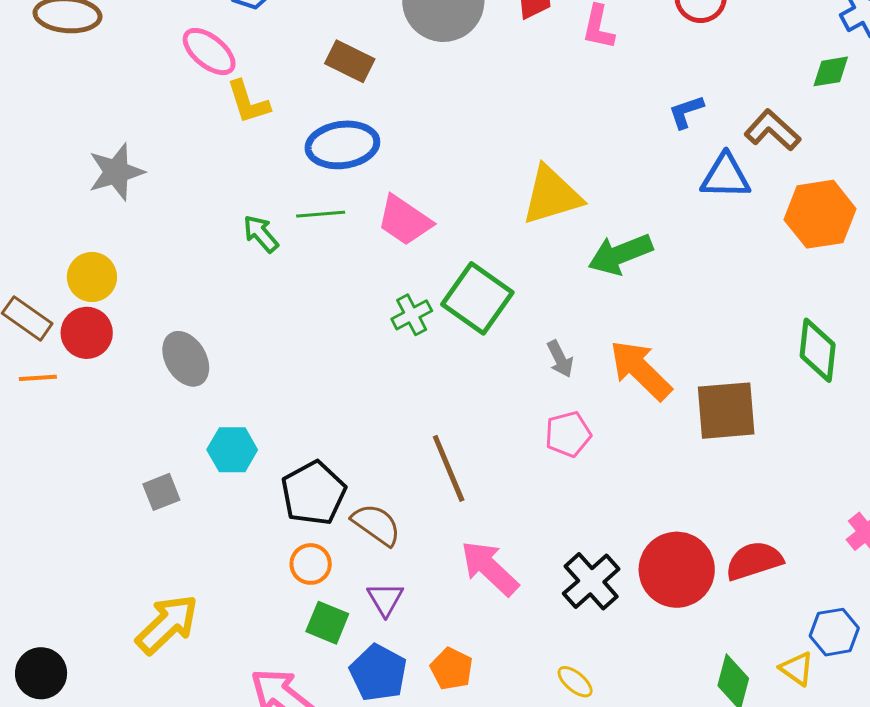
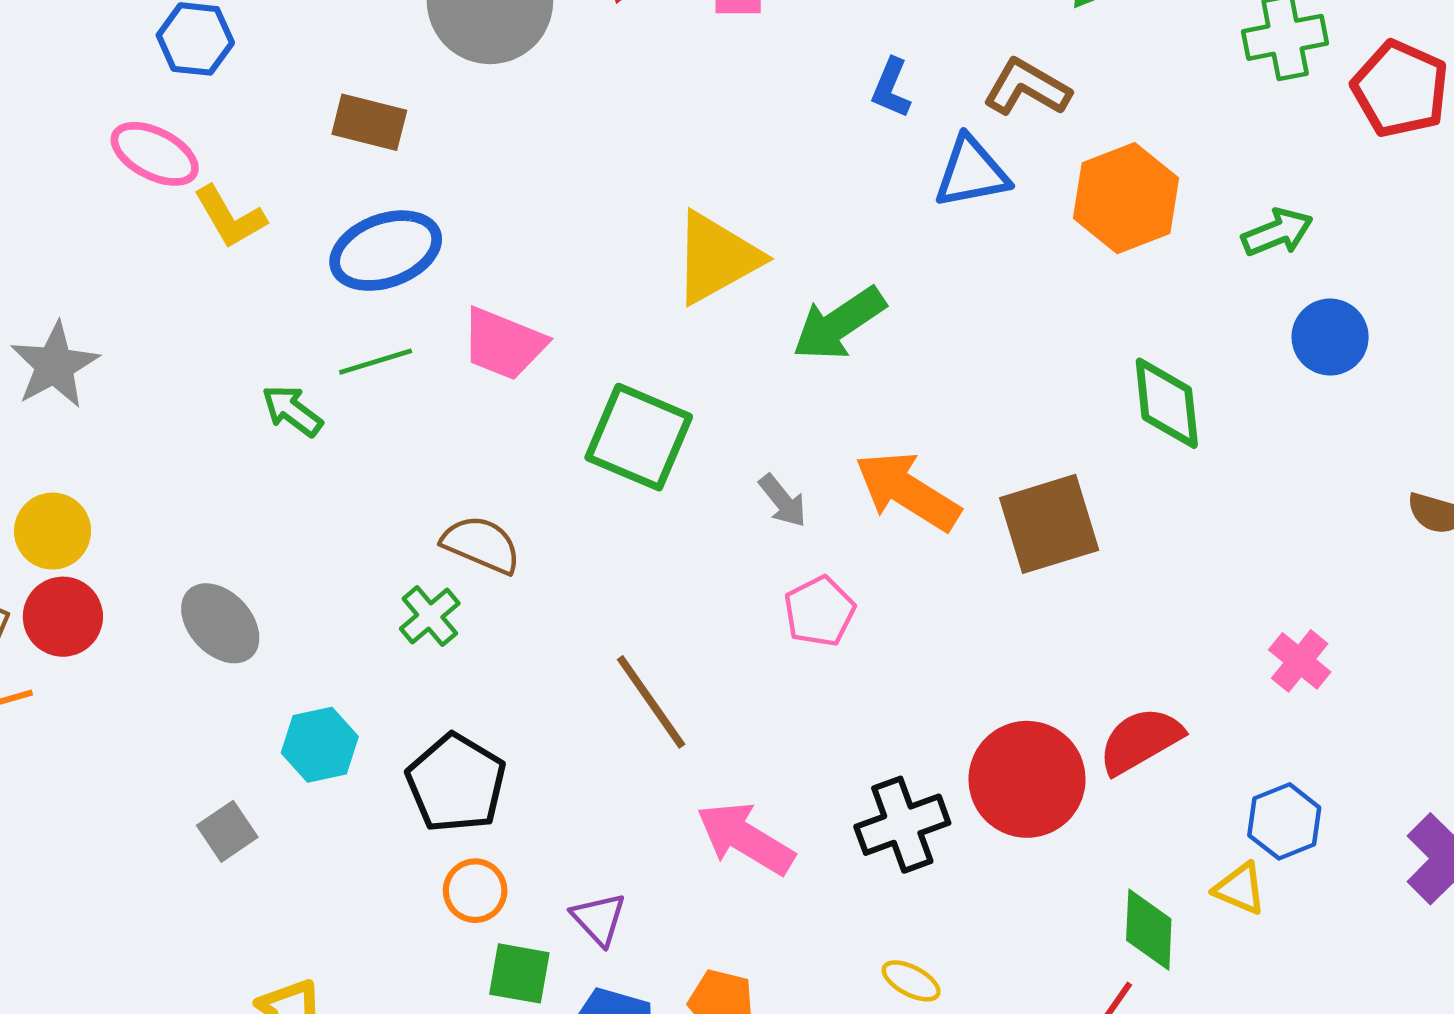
blue L-shape: (686, 112) -> (891, 88), turned -36
green cross: (412, 315) -> (430, 616), moved
brown semicircle: (376, 525) -> (481, 544), moved
black cross: (591, 581) -> (902, 825), turned 34

